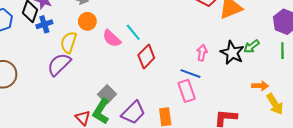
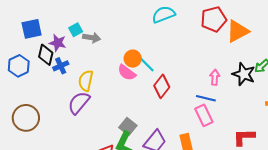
orange circle: (87, 21) -> (133, 59), moved

